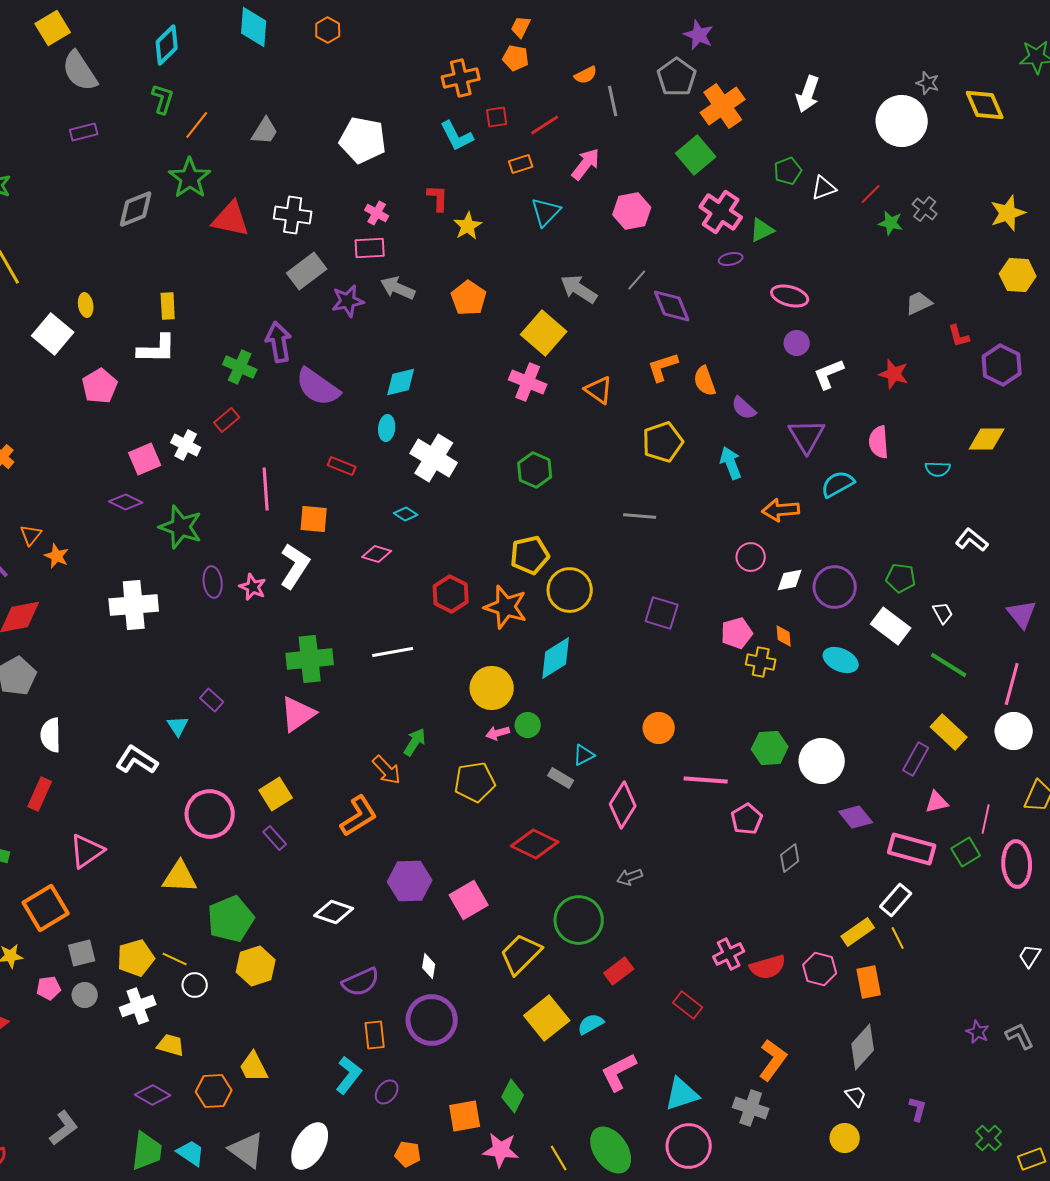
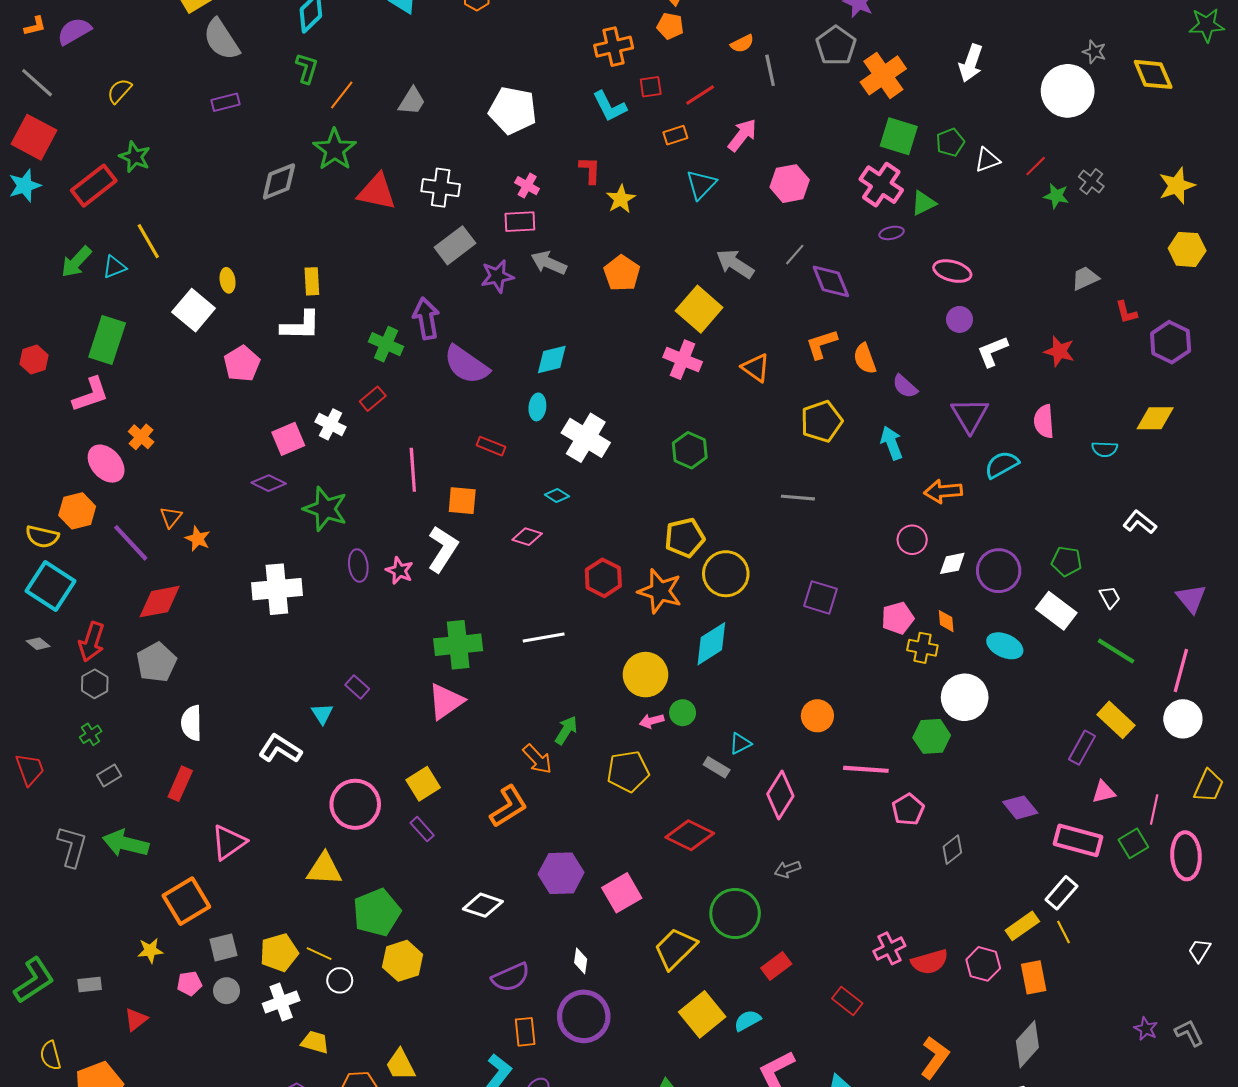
green square: (696, 155) -> (899, 136), moved, turned -33
white circle: (822, 761) -> (965, 697), moved

